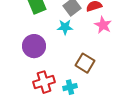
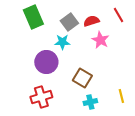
purple circle: (34, 46) -> (46, 62), moved
cyan cross: (70, 87) -> (90, 102), moved

